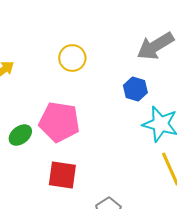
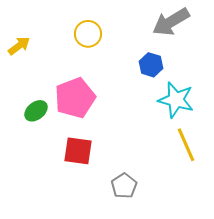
pink pentagon: (59, 122) -> (75, 98), turned -30

